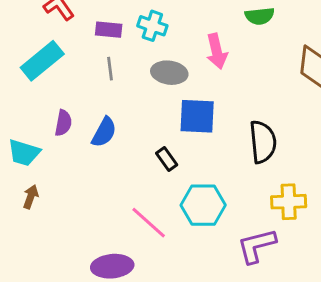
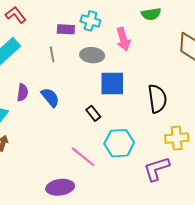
cyan cross: (152, 26) -> (90, 21), moved
purple rectangle: (109, 30) -> (66, 29), moved
blue semicircle: (104, 132) -> (50, 97), turned -65

